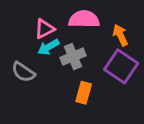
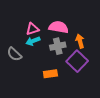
gray cross: (73, 57) -> (58, 46), moved
orange rectangle: (84, 93) -> (50, 74), turned 56

